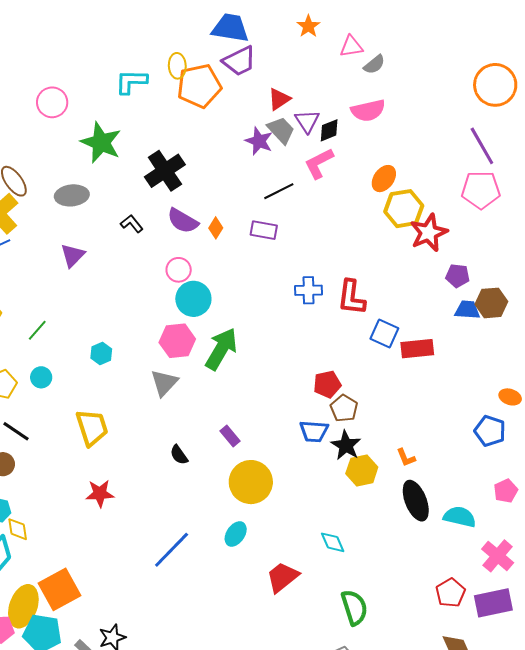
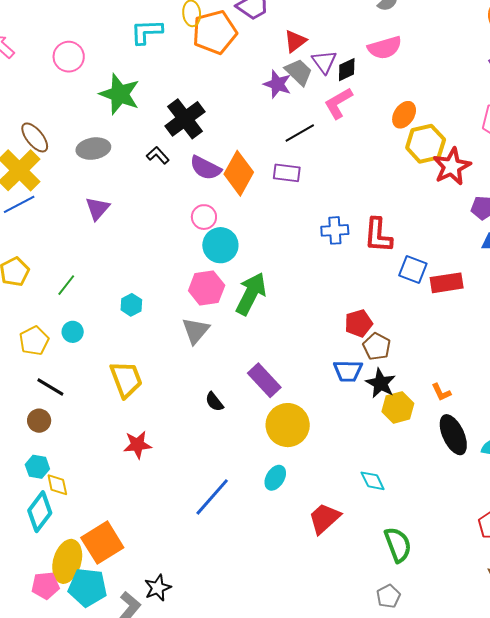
black L-shape: (132, 224) -> (158, 155), moved
orange diamond: (216, 228) -> (239, 173), size x2.0
purple rectangle: (230, 436) -> (264, 380), size x1.6

